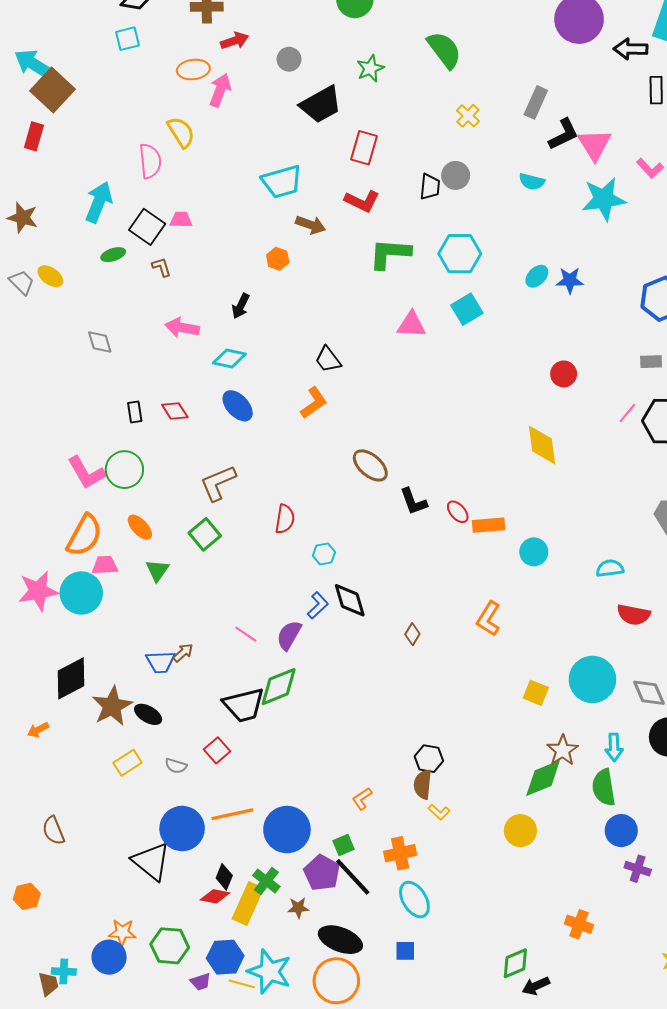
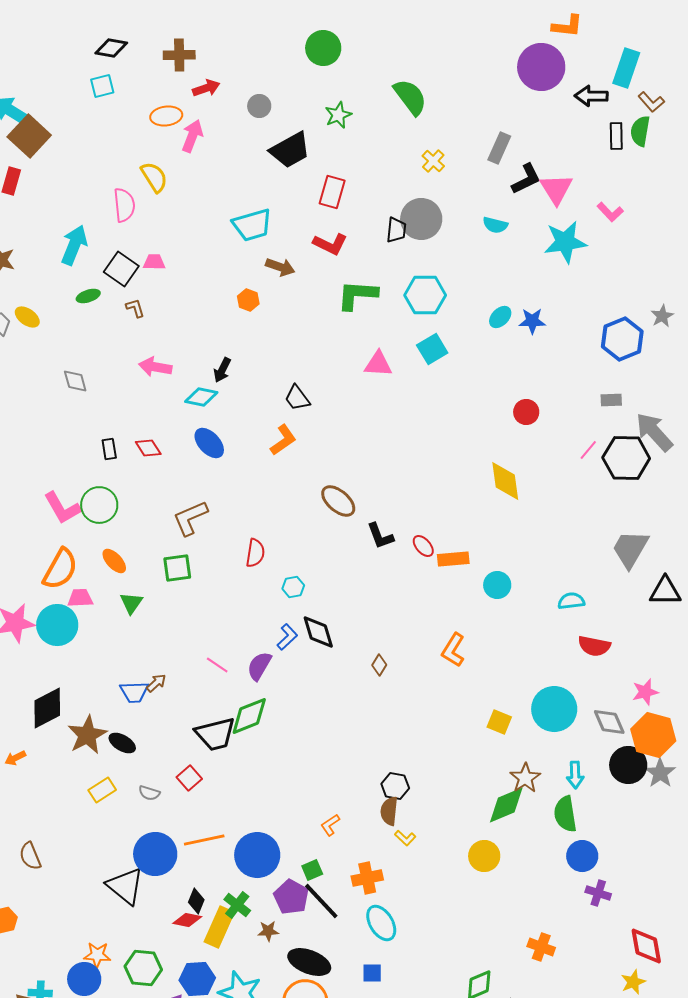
gray circle: (456, 175) -> (421, 219), size x1.5
black arrow: (241, 306) -> (222, 370), moved
green square: (205, 534) -> (177, 568), turned 32

